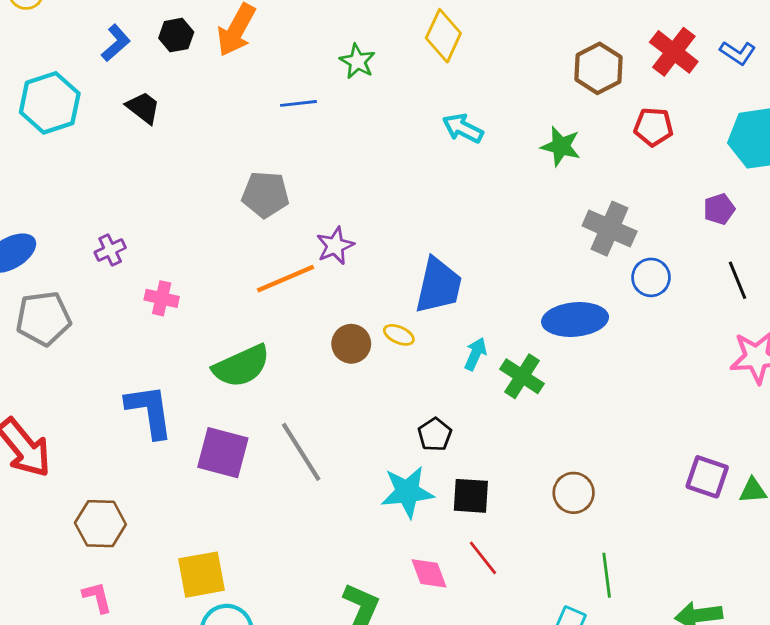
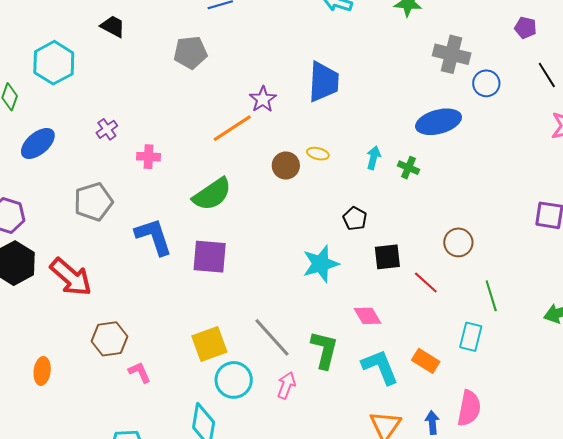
cyan hexagon: (50, 103) -> (54, 63), moved
gray pentagon: (265, 195) -> (190, 53), moved
purple pentagon: (719, 209) -> (526, 28), turned -30
blue trapezoid: (438, 286) -> (324, 82), moved
gray pentagon: (43, 318) -> (93, 202), moved
green cross: (522, 376) -> (408, 168), size x0.7
gray line: (301, 452) -> (272, 337), moved
cyan star: (407, 492) -> (321, 264), moved
brown hexagon: (100, 524) -> (110, 339), moved
red line: (483, 558) -> (426, 283), moved

